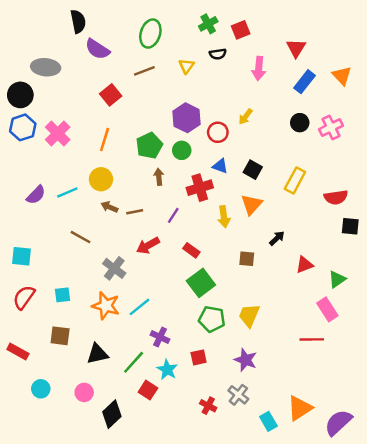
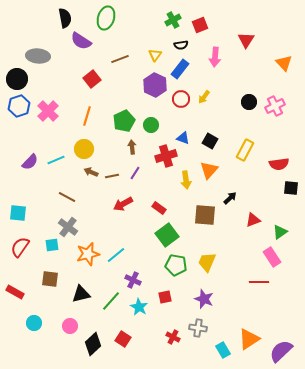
green ellipse: (150, 34) -> (106, 18), moved
blue rectangle: (305, 82) -> (180, 69), moved
purple hexagon: (187, 118) -> (155, 85), moved
red circle: (218, 132) -> (181, 99), moved
purple line: (173, 215) -> (135, 173), moved
brown square: (247, 259) -> (205, 215), size x1.6
gray cross: (114, 268) -> (68, 227), moved
orange star: (106, 306) -> (88, 254), turned -30
red square: (148, 390) -> (123, 339), moved
gray cross: (238, 395) -> (198, 328), turned -30

